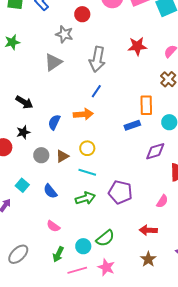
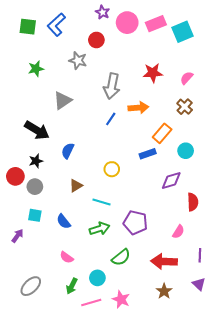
green star: (12, 42) -> (36, 69), moved
gray triangle: (53, 62) -> (63, 100), moved
black arrow: (24, 102) -> (37, 130), size x1.4
orange rectangle: (146, 105) -> (162, 133), turned 42
orange arrow: (83, 114) -> (138, 108), moved
yellow circle: (87, 148) -> (112, 169), moved
gray circle: (41, 155) -> (35, 187), moved
cyan square: (22, 185) -> (35, 215), turned -32
red arrow: (148, 230) -> (164, 261), size x1.4
green semicircle: (105, 238) -> (121, 257), moved

